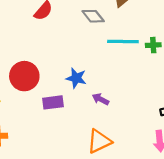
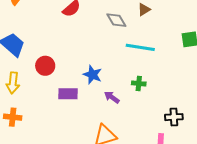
green cross: (153, 45) -> (139, 83), moved
red circle: (24, 76) -> (45, 66), size x0.7

